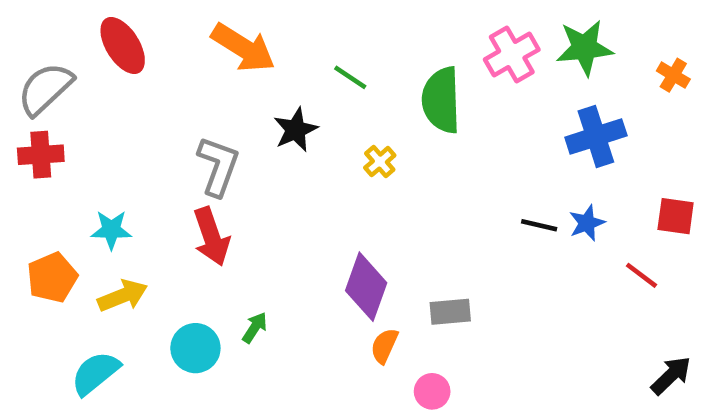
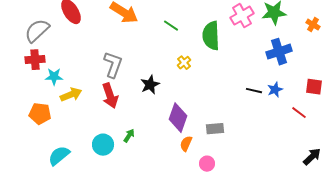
black star: (296, 130) -> (150, 85), moved
cyan star: (111, 230) -> (54, 77), moved
orange pentagon: (52, 278) -> (40, 114), turned 30
yellow arrow: (123, 296) -> (71, 95), moved

